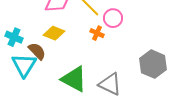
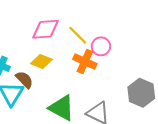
orange cross: (97, 33) -> (85, 61), size x1.6

